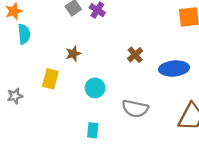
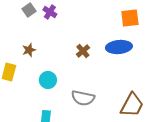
blue ellipse: (174, 68) -> (119, 47), moved

